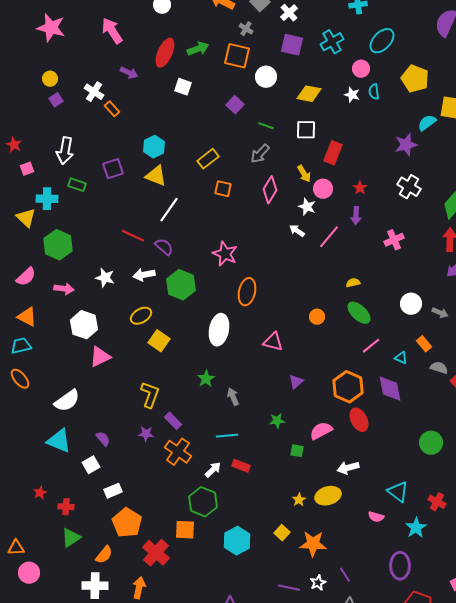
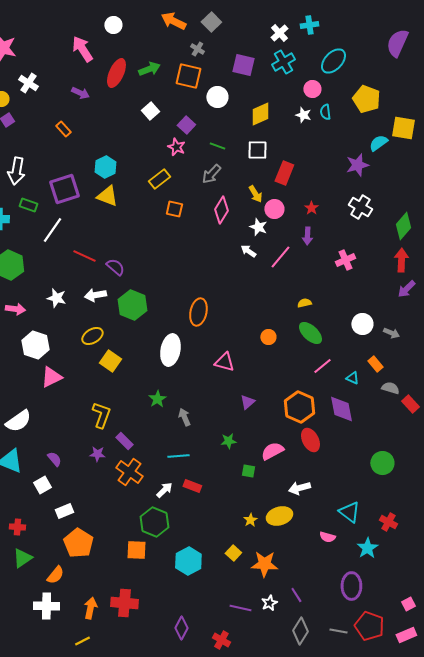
white cross: (289, 13) -> (279, 33), moved
pink arrow: (112, 31) -> (82, 49), moved
white square: (183, 87) -> (150, 111), moved, turned 30
white cross: (94, 92) -> (28, 83), moved
yellow diamond: (309, 94) -> (260, 114), turned -35
purple square: (113, 169) -> (64, 189), size x1.4
white line: (169, 210) -> (52, 230), moved
pink star: (225, 254) -> (176, 147), moved, size x0.7
red cross: (156, 553) -> (124, 603), moved, turned -36

